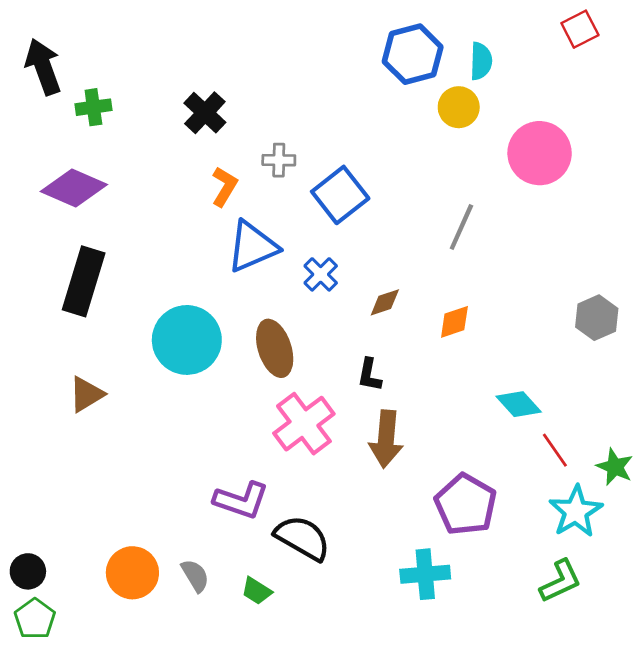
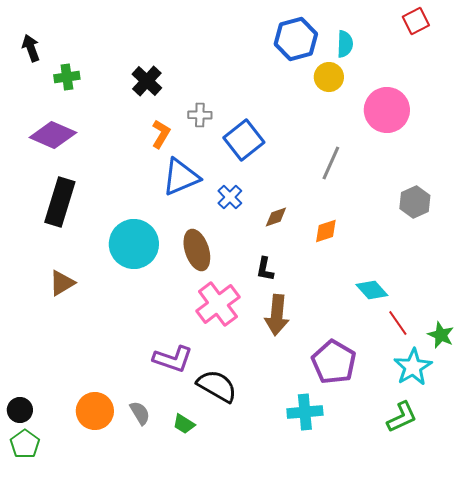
black arrow: (43, 67) -> (31, 48), size x0.7
gray hexagon: (597, 318) -> (415, 202), moved

